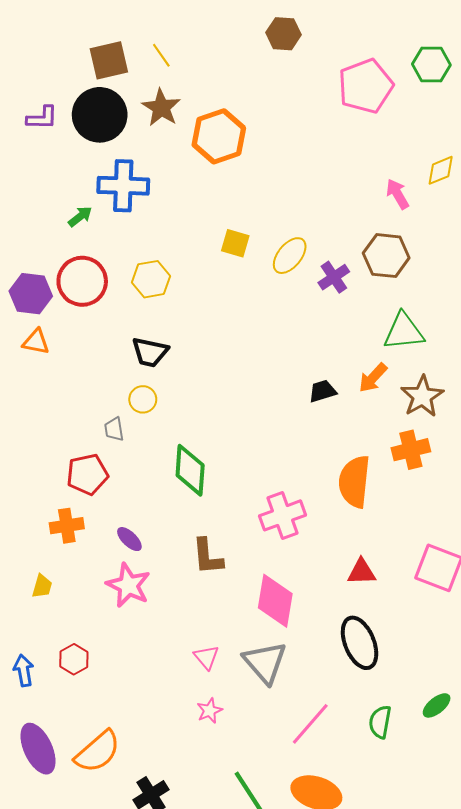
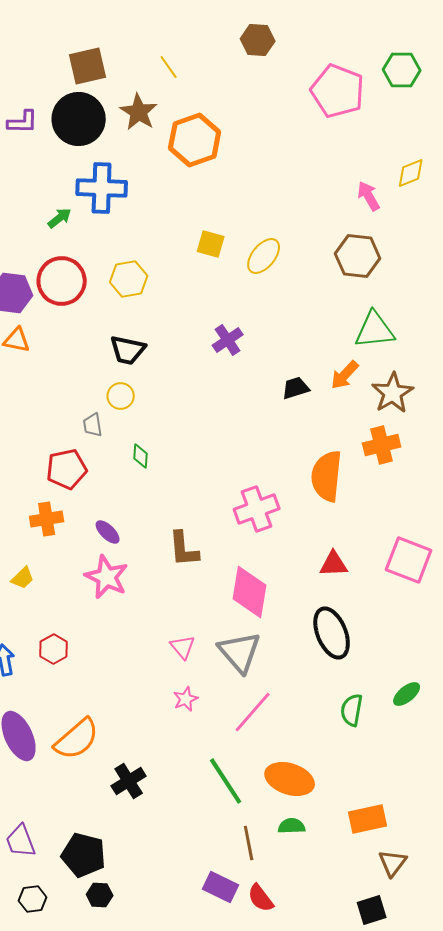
yellow line: (161, 55) -> (169, 67), moved
pink pentagon: (366, 86) -> (338, 91), turned -30
purple cross: (334, 277) -> (228, 340), moved
green diamond: (190, 470) -> (141, 456), moved, size x0.5
yellow trapezoid: (42, 586) -> (23, 578), turned 30
pink line: (310, 724) -> (253, 712), moved

